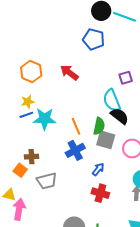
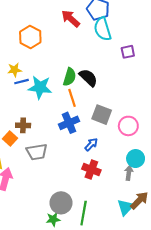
red arrow: (69, 73) -> (71, 19), moved
cyan semicircle: (112, 100) -> (103, 29), moved
yellow star: (28, 102) -> (15, 70), moved
black semicircle: (120, 116) -> (88, 78), moved
green semicircle: (99, 126) -> (70, 77), moved

